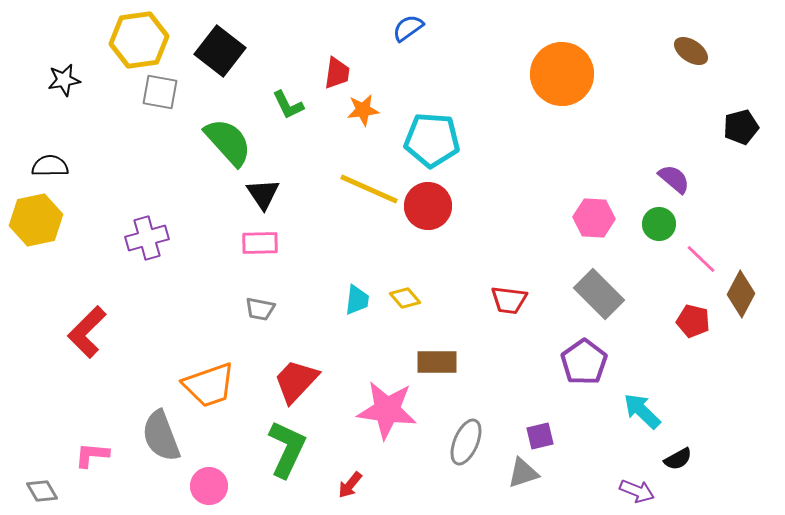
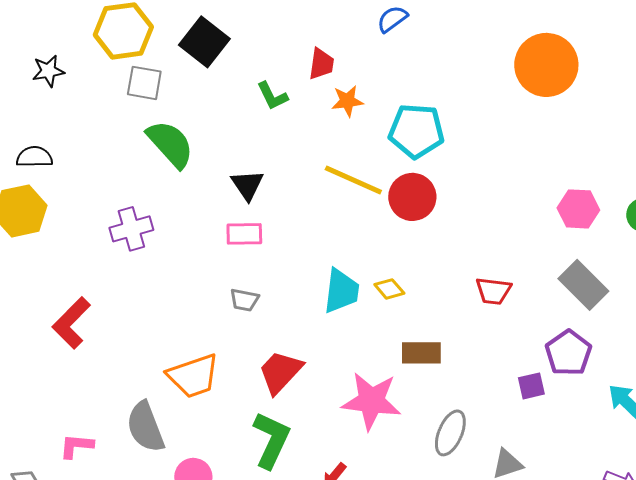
green semicircle: (228, 142) -> (170, 144), moved
cyan trapezoid: (357, 300) -> (341, 291), size x1.5
purple square: (540, 436) -> (531, 386), moved

